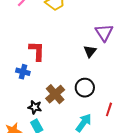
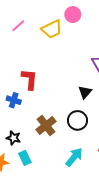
black triangle: (90, 51) -> (85, 92), moved
black star: (35, 107) -> (13, 138), moved

